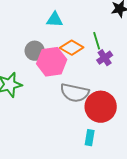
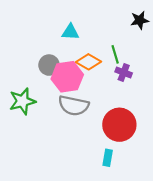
purple cross: (105, 58) -> (124, 72), turned -35
gray semicircle: (75, 93) -> (74, 106), moved

